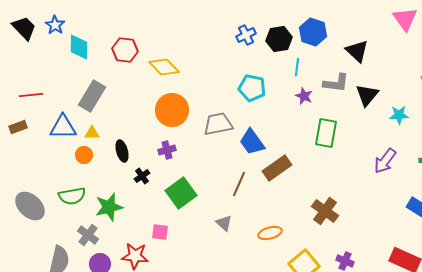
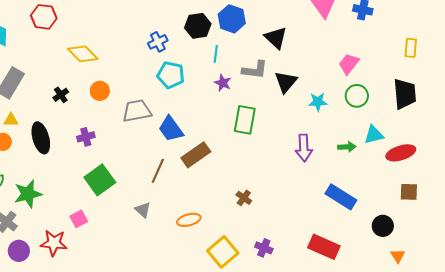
blue cross: (246, 35) -> (158, 42), moved
red hexagon: (125, 50) -> (44, 17), moved
orange circle: (172, 110) -> (100, 91), moved, size x0.6
black ellipse: (122, 151) -> (41, 138), size x1.4
purple arrow: (385, 161) -> (304, 148), turned -40
black cross: (142, 176) -> (61, 95), moved
brown cross: (325, 211) -> (244, 198), size x0.6
pink square: (160, 232) -> (79, 219), turned -36

